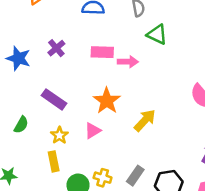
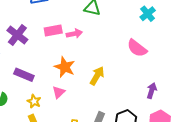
purple cross: (56, 48) -> (17, 35), size x1.5

